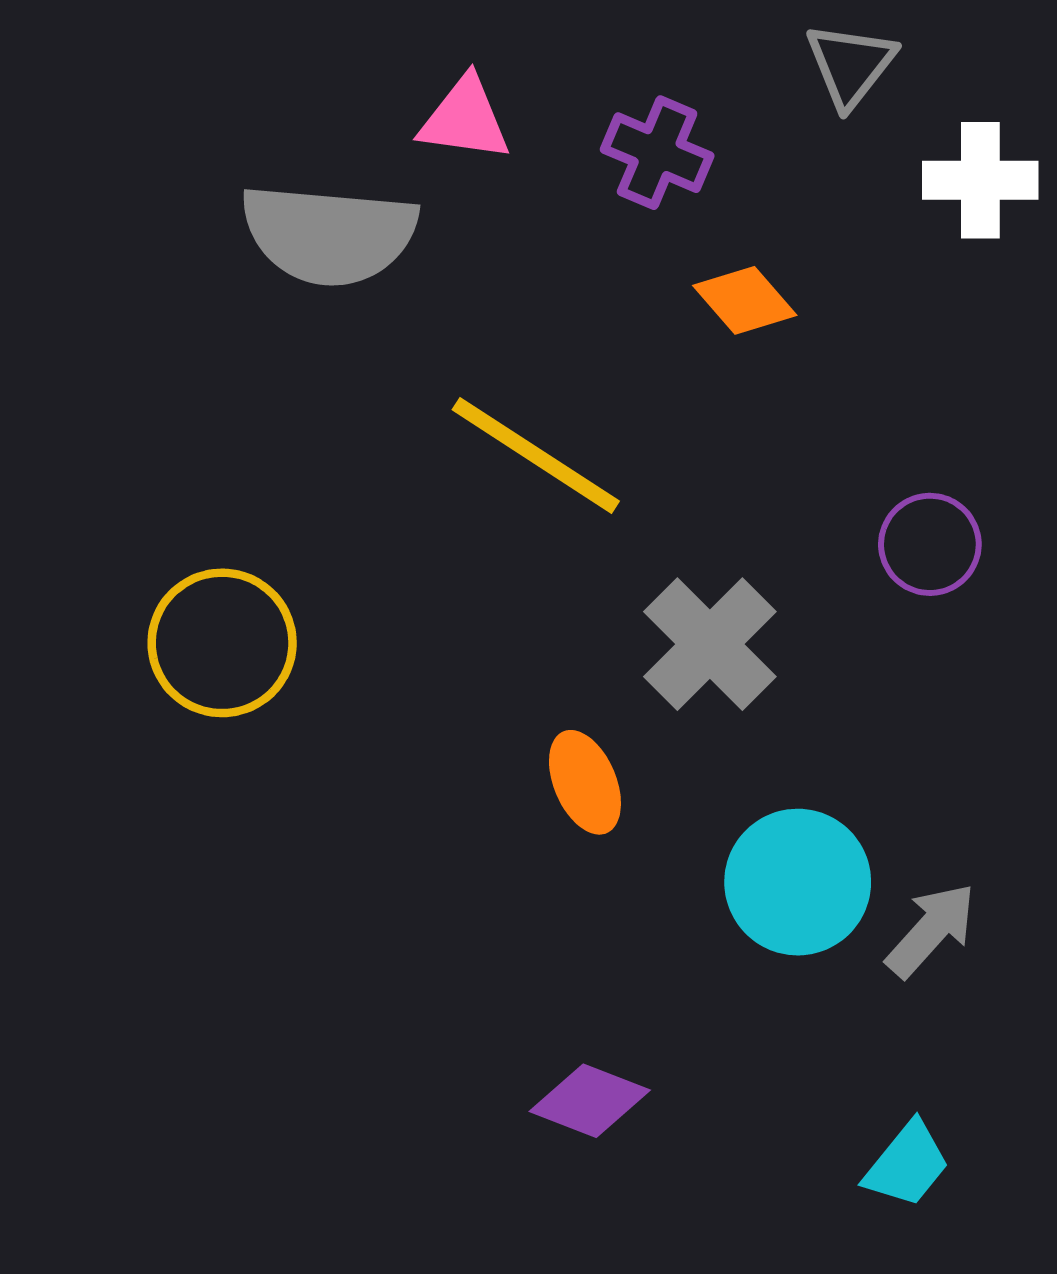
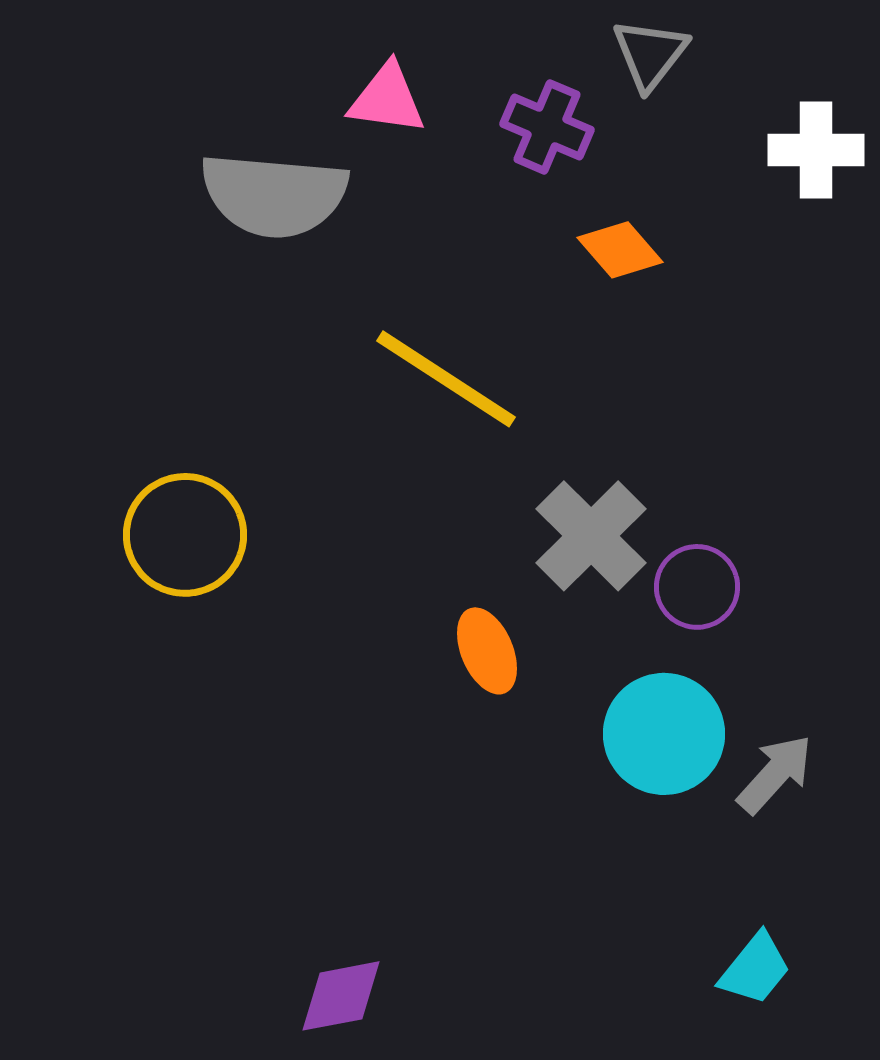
gray triangle: (851, 65) -> (650, 54), moved
purple circle: (930, 544) -> (697, 587), moved
purple diamond: (590, 1101) -> (341, 996), moved, turned -32

